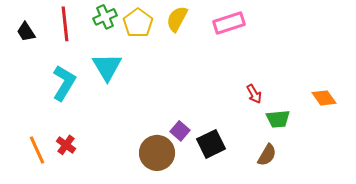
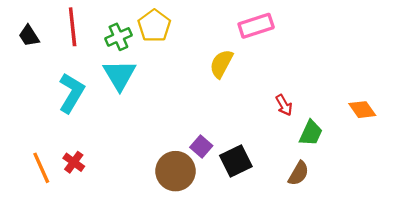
green cross: (105, 17) -> (118, 37), moved
yellow semicircle: (177, 19) -> (221, 64), moved
green trapezoid: (278, 119) -> (311, 133), turned -60

